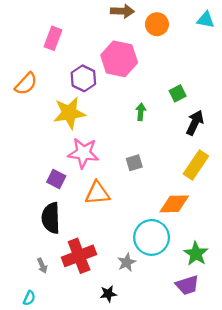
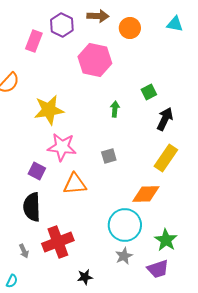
purple hexagon: (83, 78) -> (62, 25), moved
gray star: (127, 262) -> (124, 256), moved

